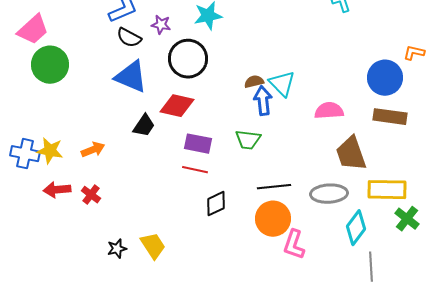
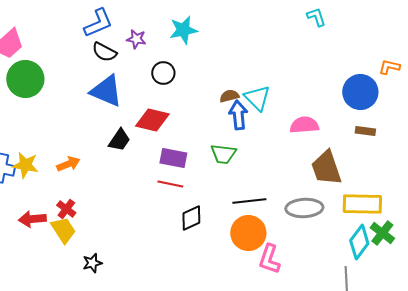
black circle: (188, 59) -> (163, 73), size x0.6
brown rectangle: (390, 117) -> (365, 131), size x0.6
red arrow: (57, 190) -> (32, 219), moved
cyan diamond: (356, 228) -> (359, 242), moved
yellow trapezoid: (153, 246) -> (63, 230), moved

